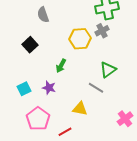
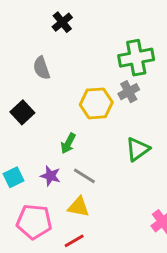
gray line: (96, 88) -> (84, 176), moved
yellow triangle: (80, 109) -> (79, 207), moved
pink pentagon: (38, 119) -> (34, 222), turned -30

